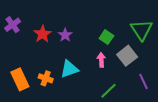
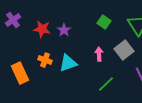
red star: (43, 34) -> (42, 29), turned -30
green square: (106, 37) -> (104, 22), moved
orange cross: (46, 78) -> (45, 60), moved

